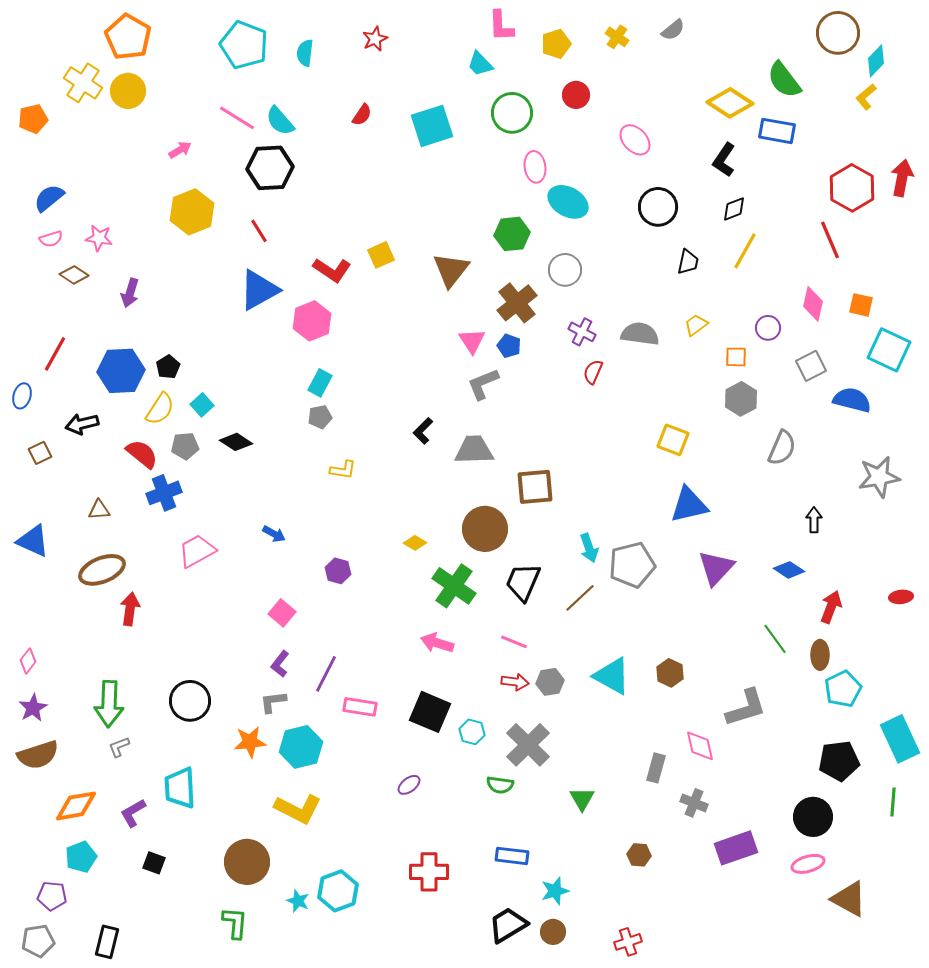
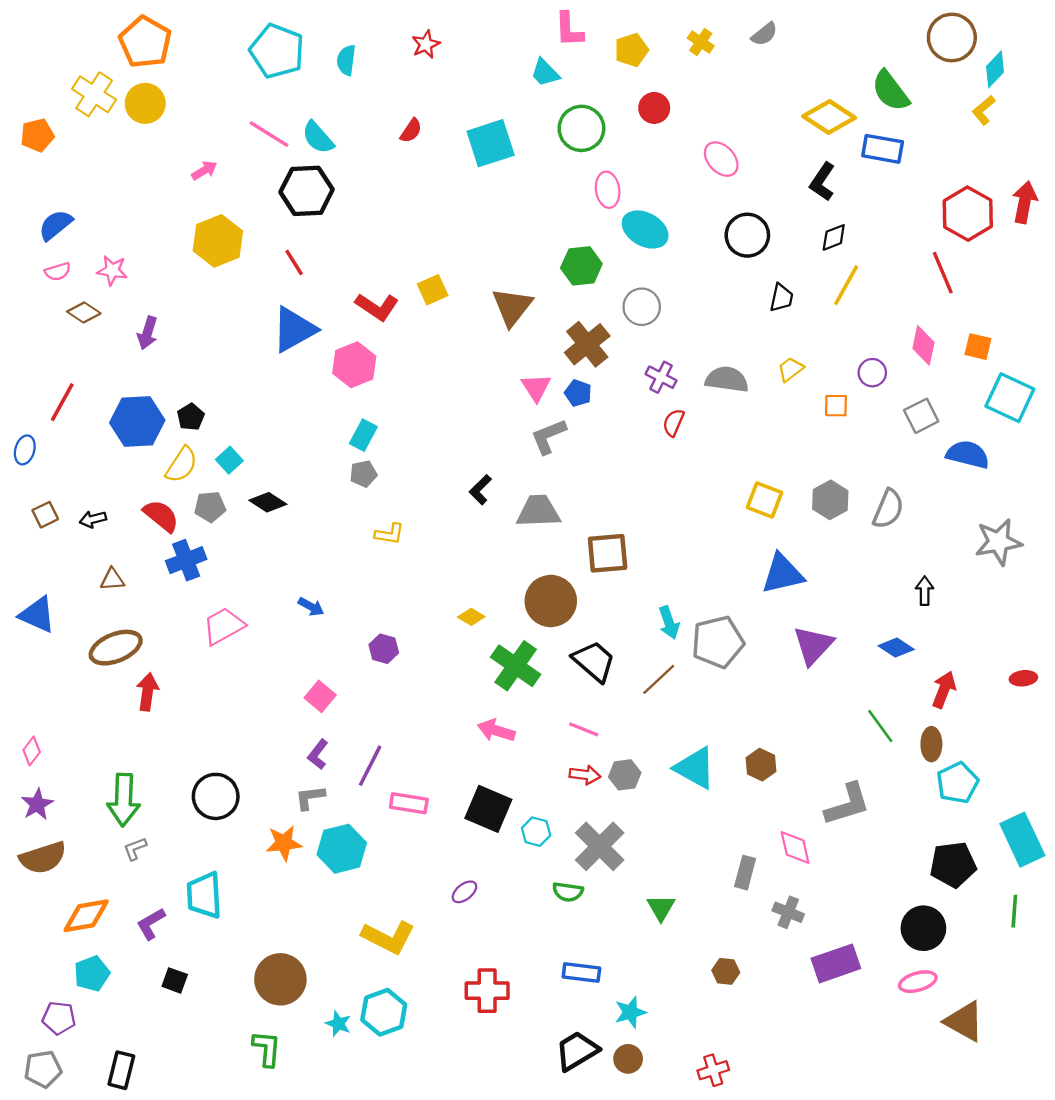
gray hexagon: (741, 399) -> (830, 500), moved
black arrow: (82, 424) -> (93, 519), moved, size x0.7
black trapezoid: (523, 582) -> (594, 661), turned 108
yellow L-shape: (298, 809) -> (388, 937), moved

